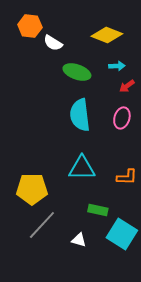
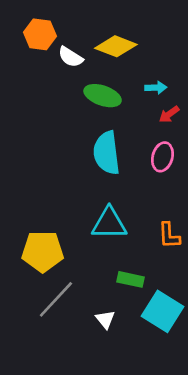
yellow diamond: (107, 35) -> (116, 46), moved
orange L-shape: (127, 177) -> (169, 235), turned 85
white triangle: (79, 240) -> (105, 319), turned 35

